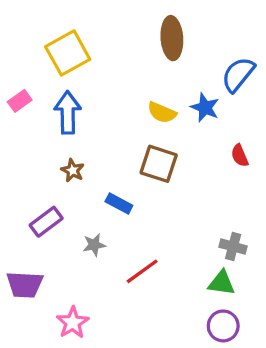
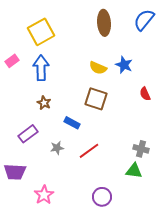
blue semicircle: (238, 74) -> (144, 20), moved
red line: (142, 271) -> (89, 151), moved
purple circle: (223, 326) -> (102, 197), moved

